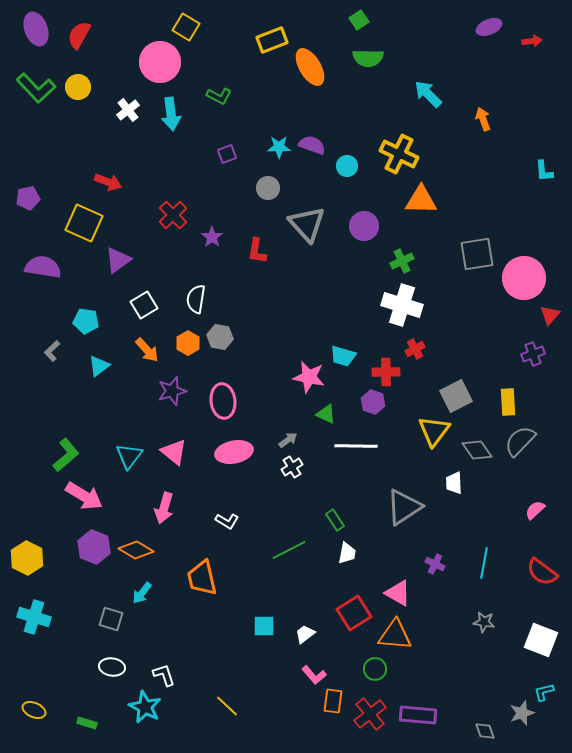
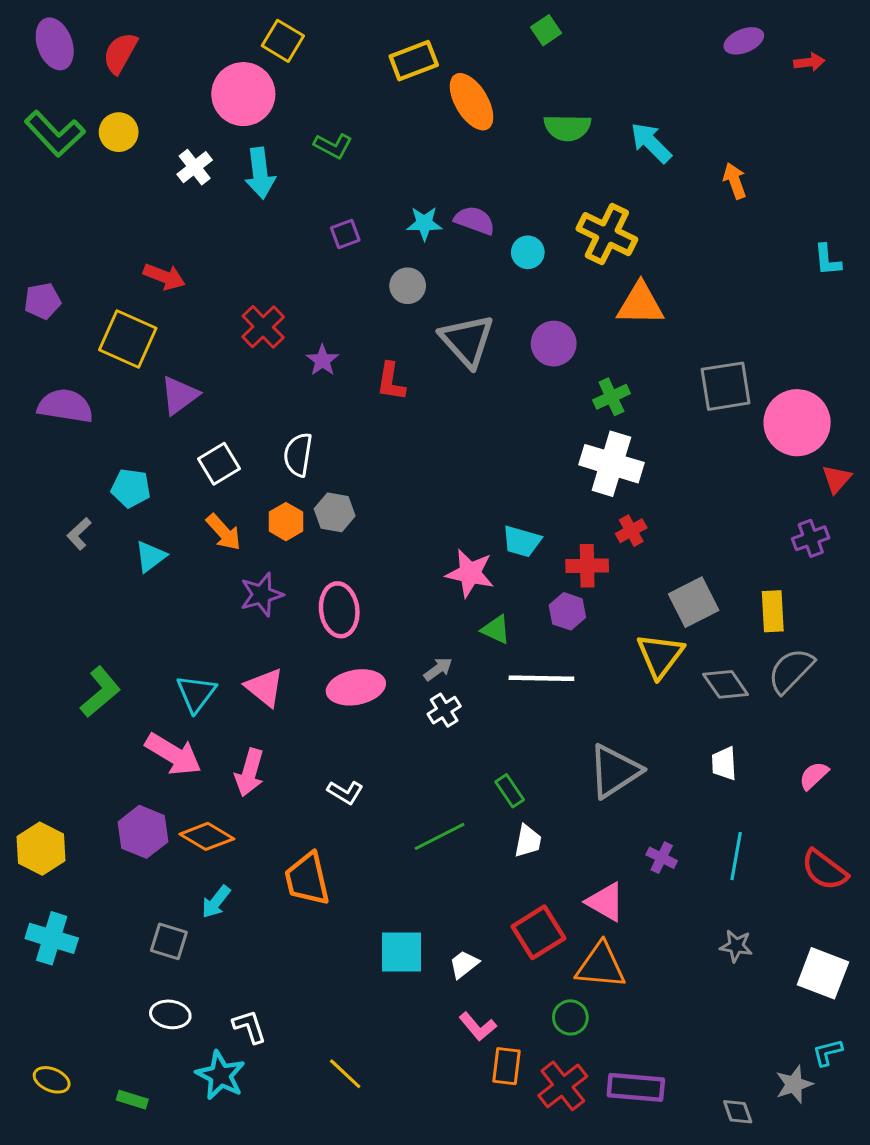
green semicircle: (368, 58) -> (567, 128), moved
white trapezoid: (454, 483) -> (724, 763), moved
pink arrow: (84, 496) -> (173, 754), moved
cyan square: (264, 626) -> (402, 952), size x1.4

